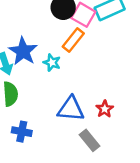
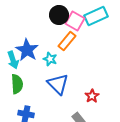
blue triangle: (71, 109) -> (58, 84), moved, turned 40

